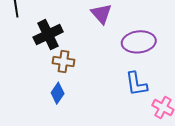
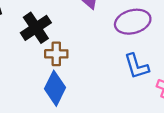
blue diamond: (58, 93) -> (55, 88), size x1.5

